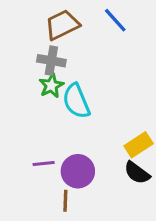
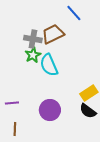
brown trapezoid: (62, 25) -> (53, 34), moved
purple line: (44, 163) -> (12, 103), moved
brown line: (65, 201) -> (15, 129), moved

